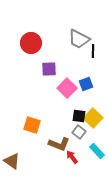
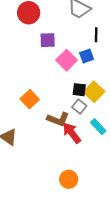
black line: (93, 51) -> (96, 35), moved
orange square: (32, 125) -> (30, 99), turned 30
red arrow: (72, 157) -> (72, 133), size x1.5

